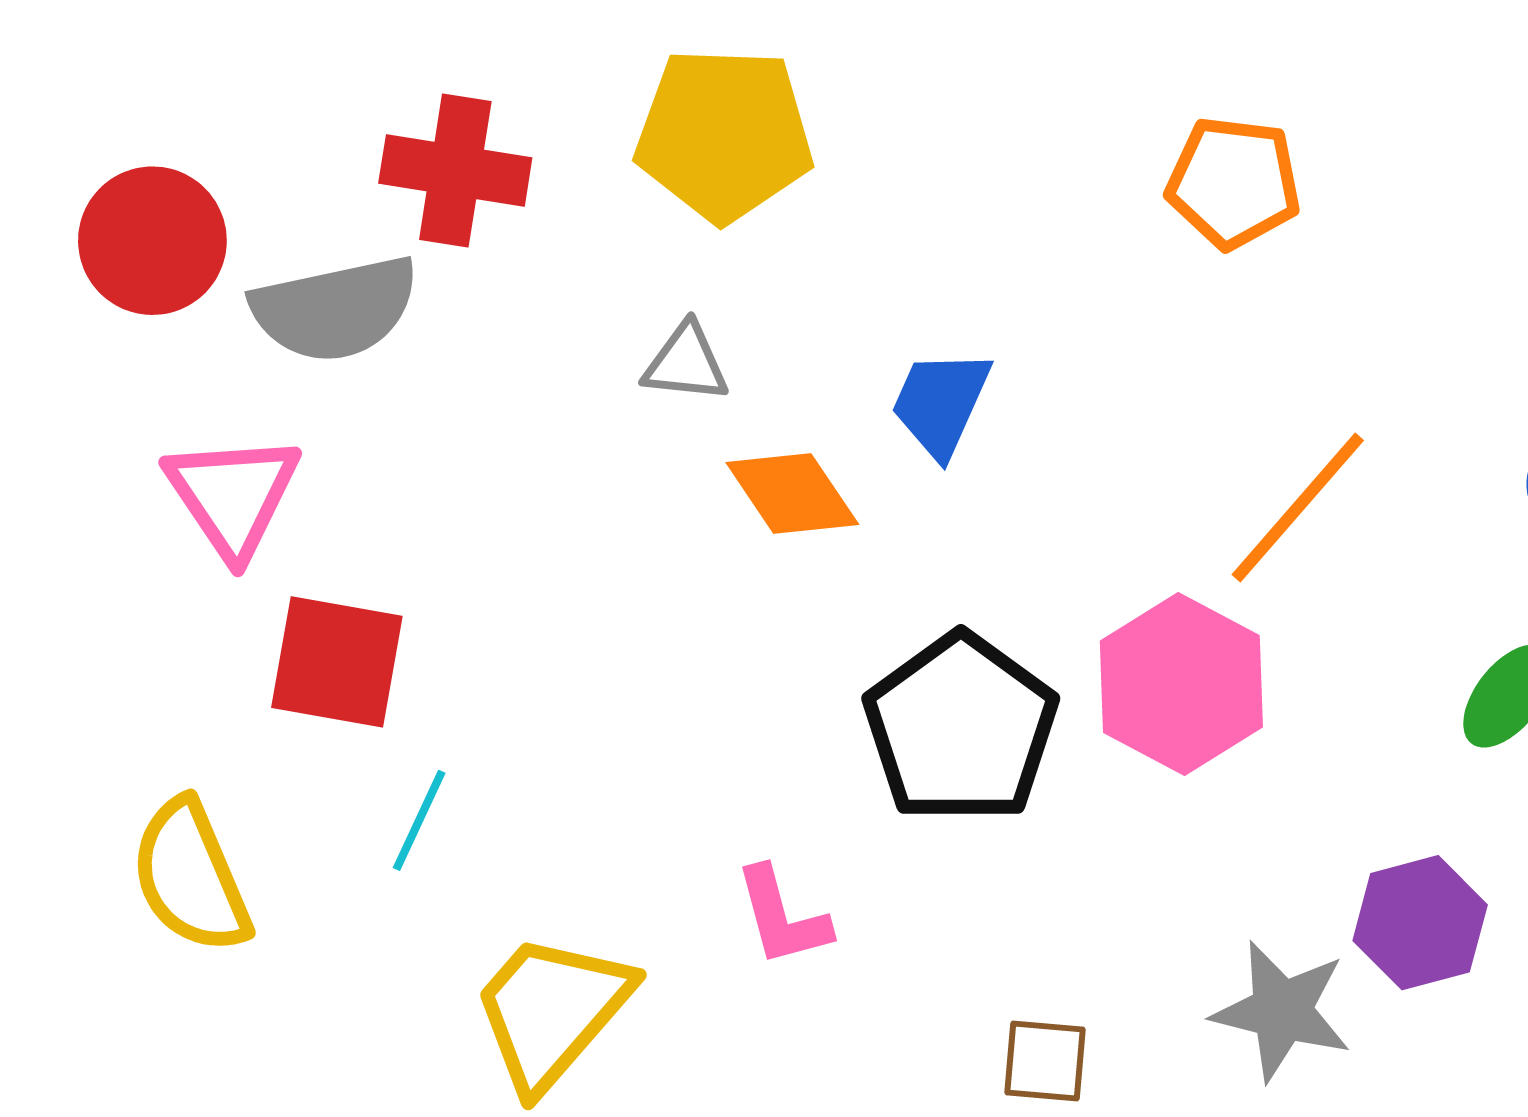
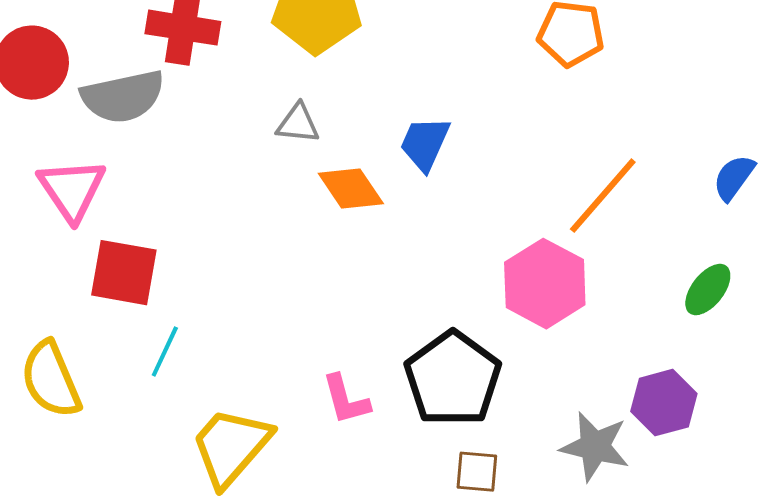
black pentagon: (961, 728) -> (453, 379), moved

